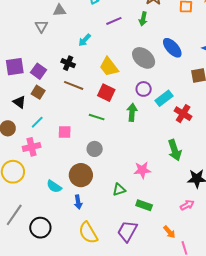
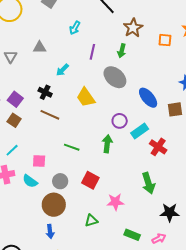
gray triangle: (59, 10) -> (40, 47), moved
purple line: (114, 21) -> (92, 52), turned -56
gray triangle: (41, 26) -> (11, 57), moved
blue ellipse: (172, 48) -> (148, 98), moved
gray ellipse: (144, 58) -> (115, 77), moved
red square: (106, 93) -> (90, 180), moved
gray circle: (95, 149) -> (60, 181), moved
cyan semicircle: (54, 186) -> (30, 181), moved
green rectangle: (144, 205) -> (132, 235), moved

